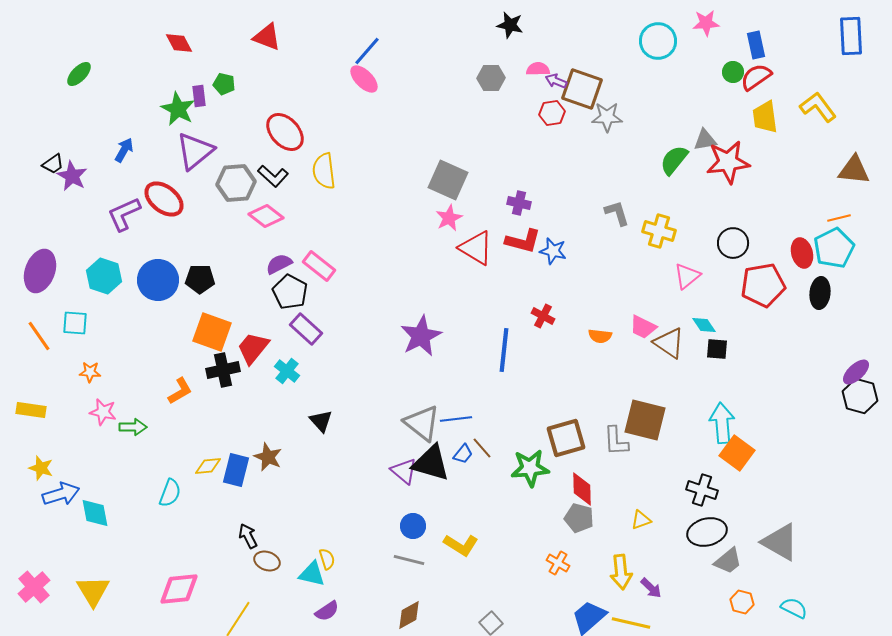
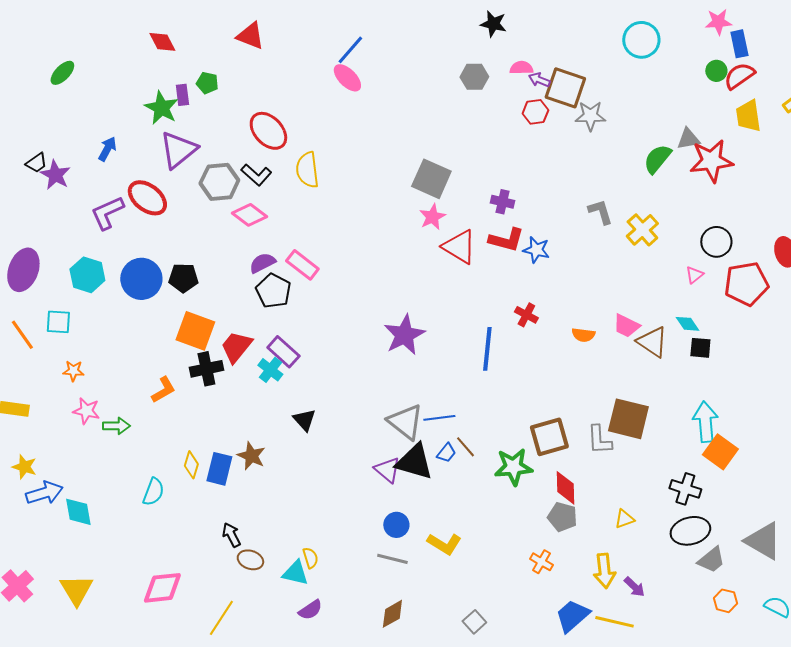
pink star: (706, 23) -> (718, 22), moved
yellow cross: (659, 231) -> (642, 230), turned 32
pink triangle: (687, 276) -> (694, 275), moved, size x0.7
purple rectangle: (306, 329) -> (283, 352), moved
yellow diamond: (208, 466) -> (191, 465), turned -68

